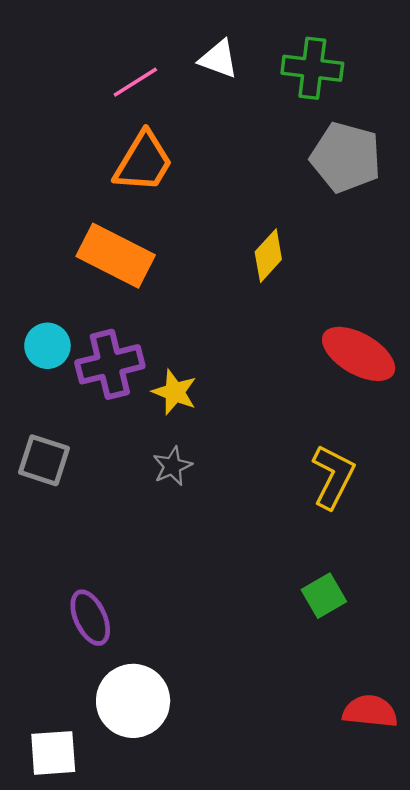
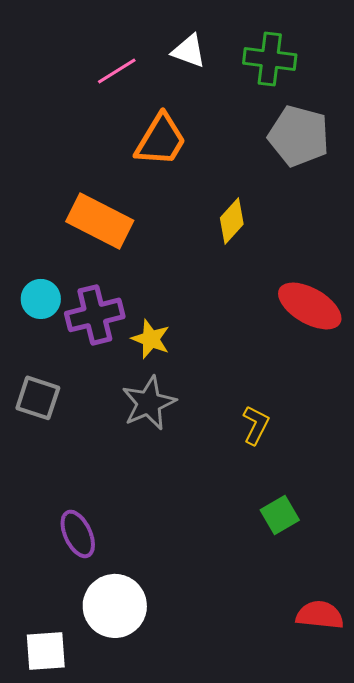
orange trapezoid: (143, 162) -> (161, 140), moved
gray star: (172, 466) -> (149, 403), size x1.6
yellow L-shape: (333, 477) -> (256, 425), moved, size x0.7

